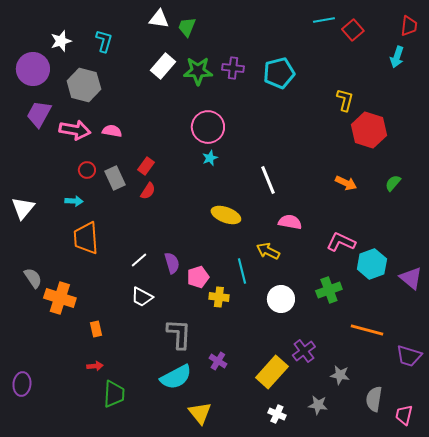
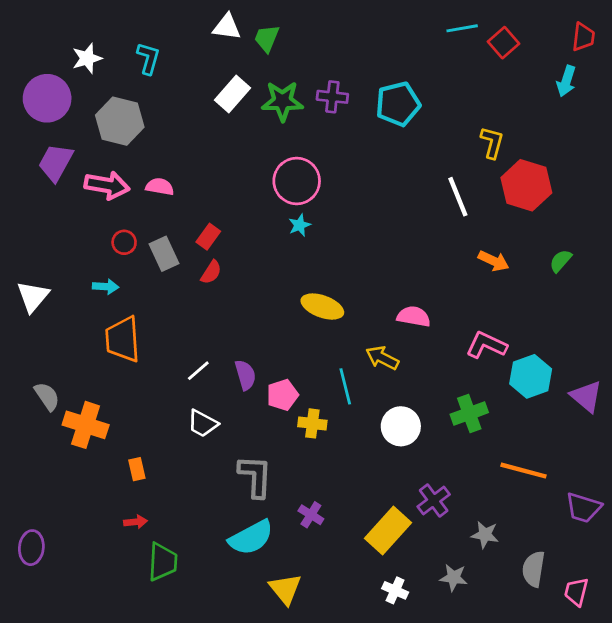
white line: (268, 180) -> (458, 197), moved

